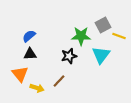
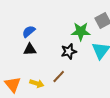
orange triangle: (20, 74) -> (13, 84), moved

